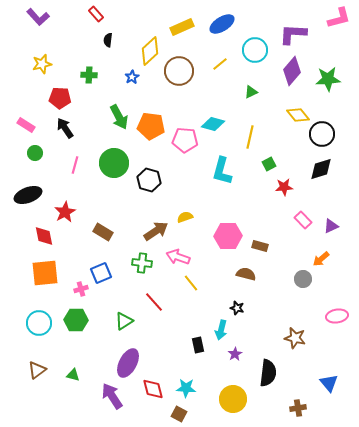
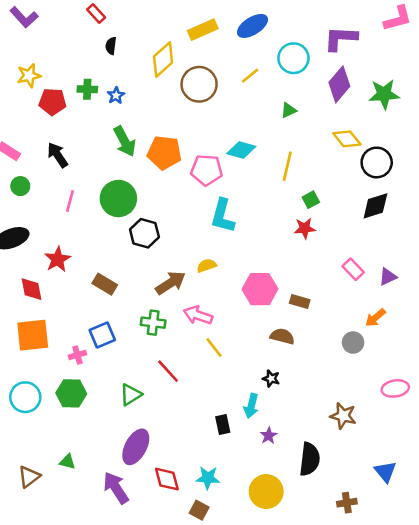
blue star: (132, 77) -> (116, 95), moved
red pentagon: (60, 98) -> (53, 102), moved
cyan L-shape: (222, 171) -> (223, 216), moved
black hexagon: (149, 180) -> (144, 233), moved
red star: (284, 187) -> (305, 228), moved
brown triangle: (37, 370) -> (29, 477), moved

